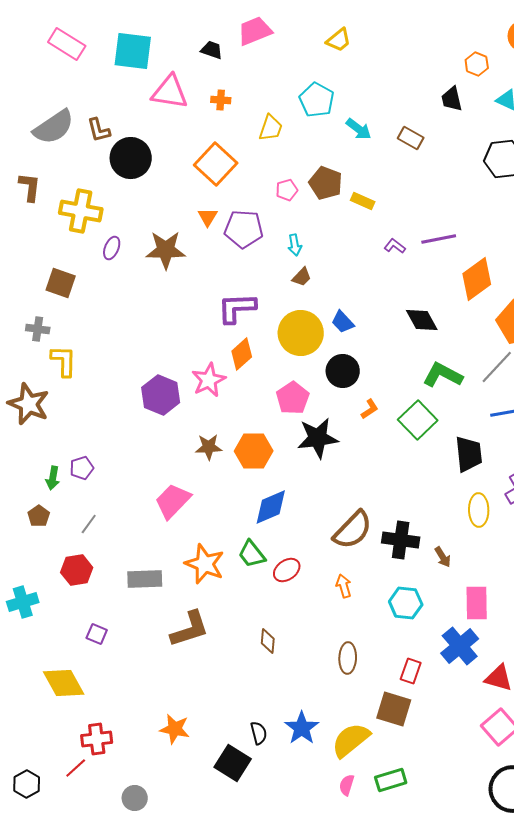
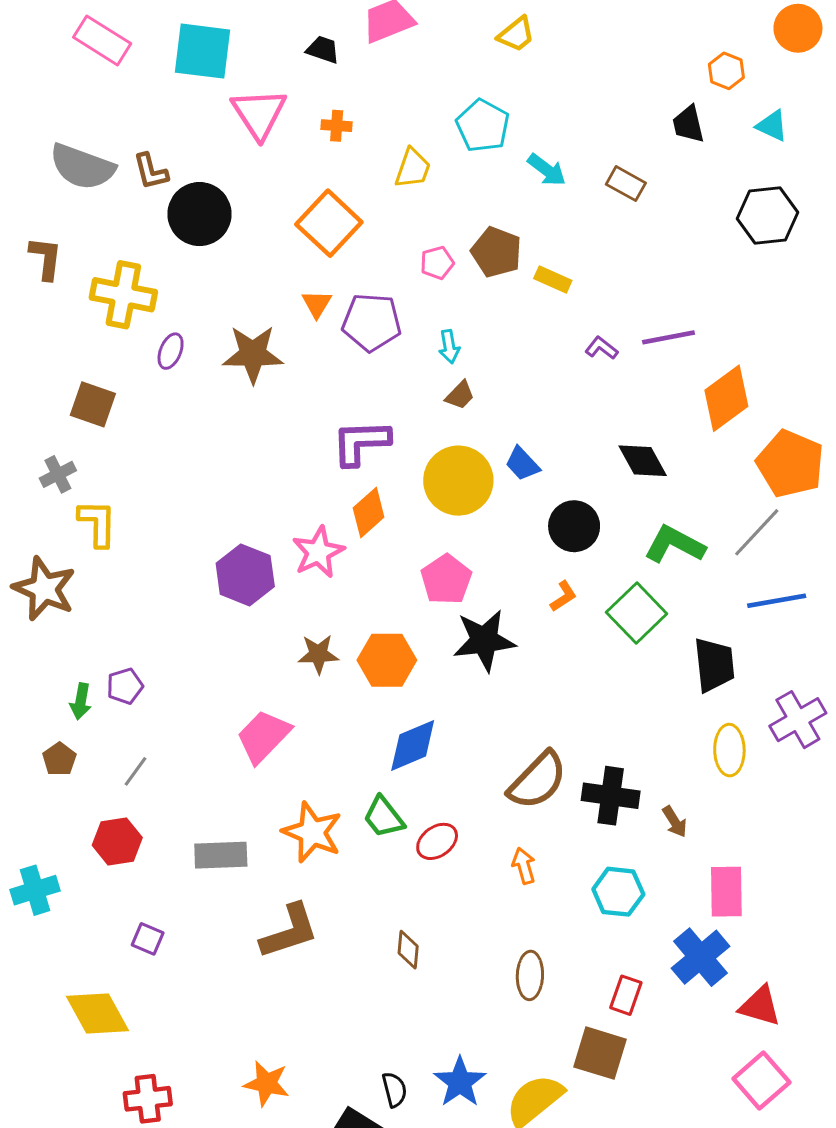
pink triangle: (170, 92) -> (259, 114), turned 48
gray semicircle: (54, 127) -> (82, 167), turned 54
gray cross: (38, 329) -> (58, 474), turned -35
black circle: (343, 371) -> (574, 526), moved

